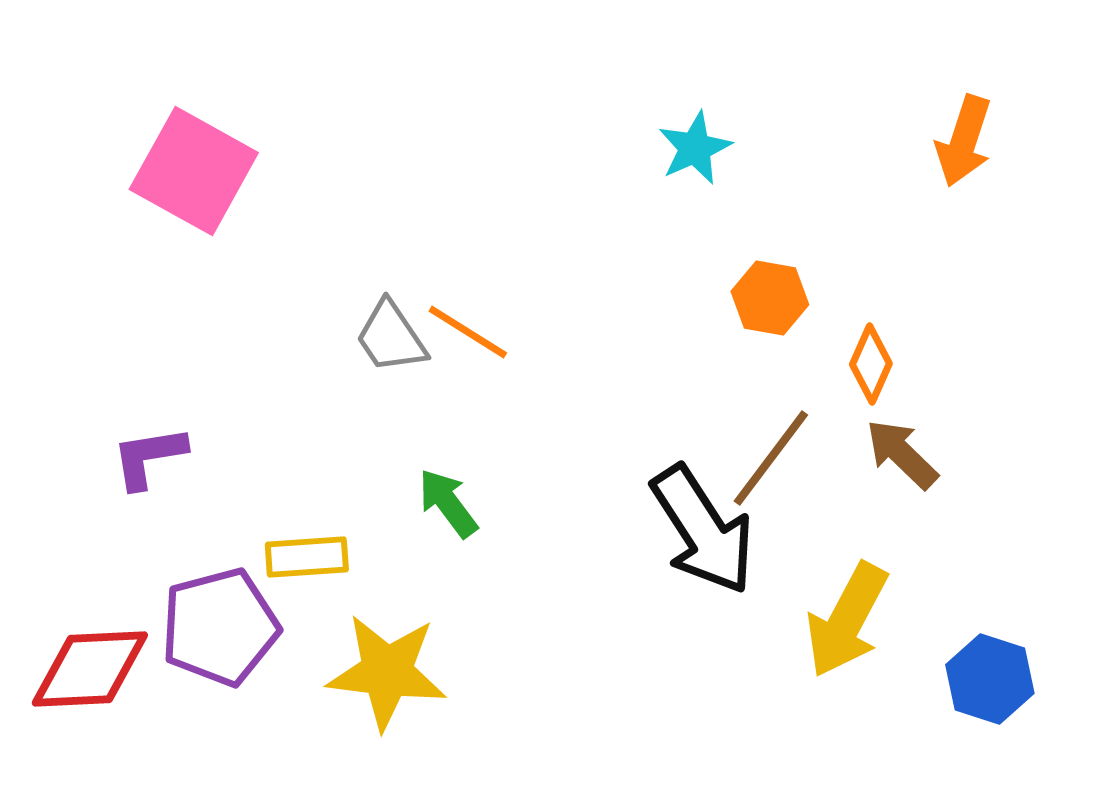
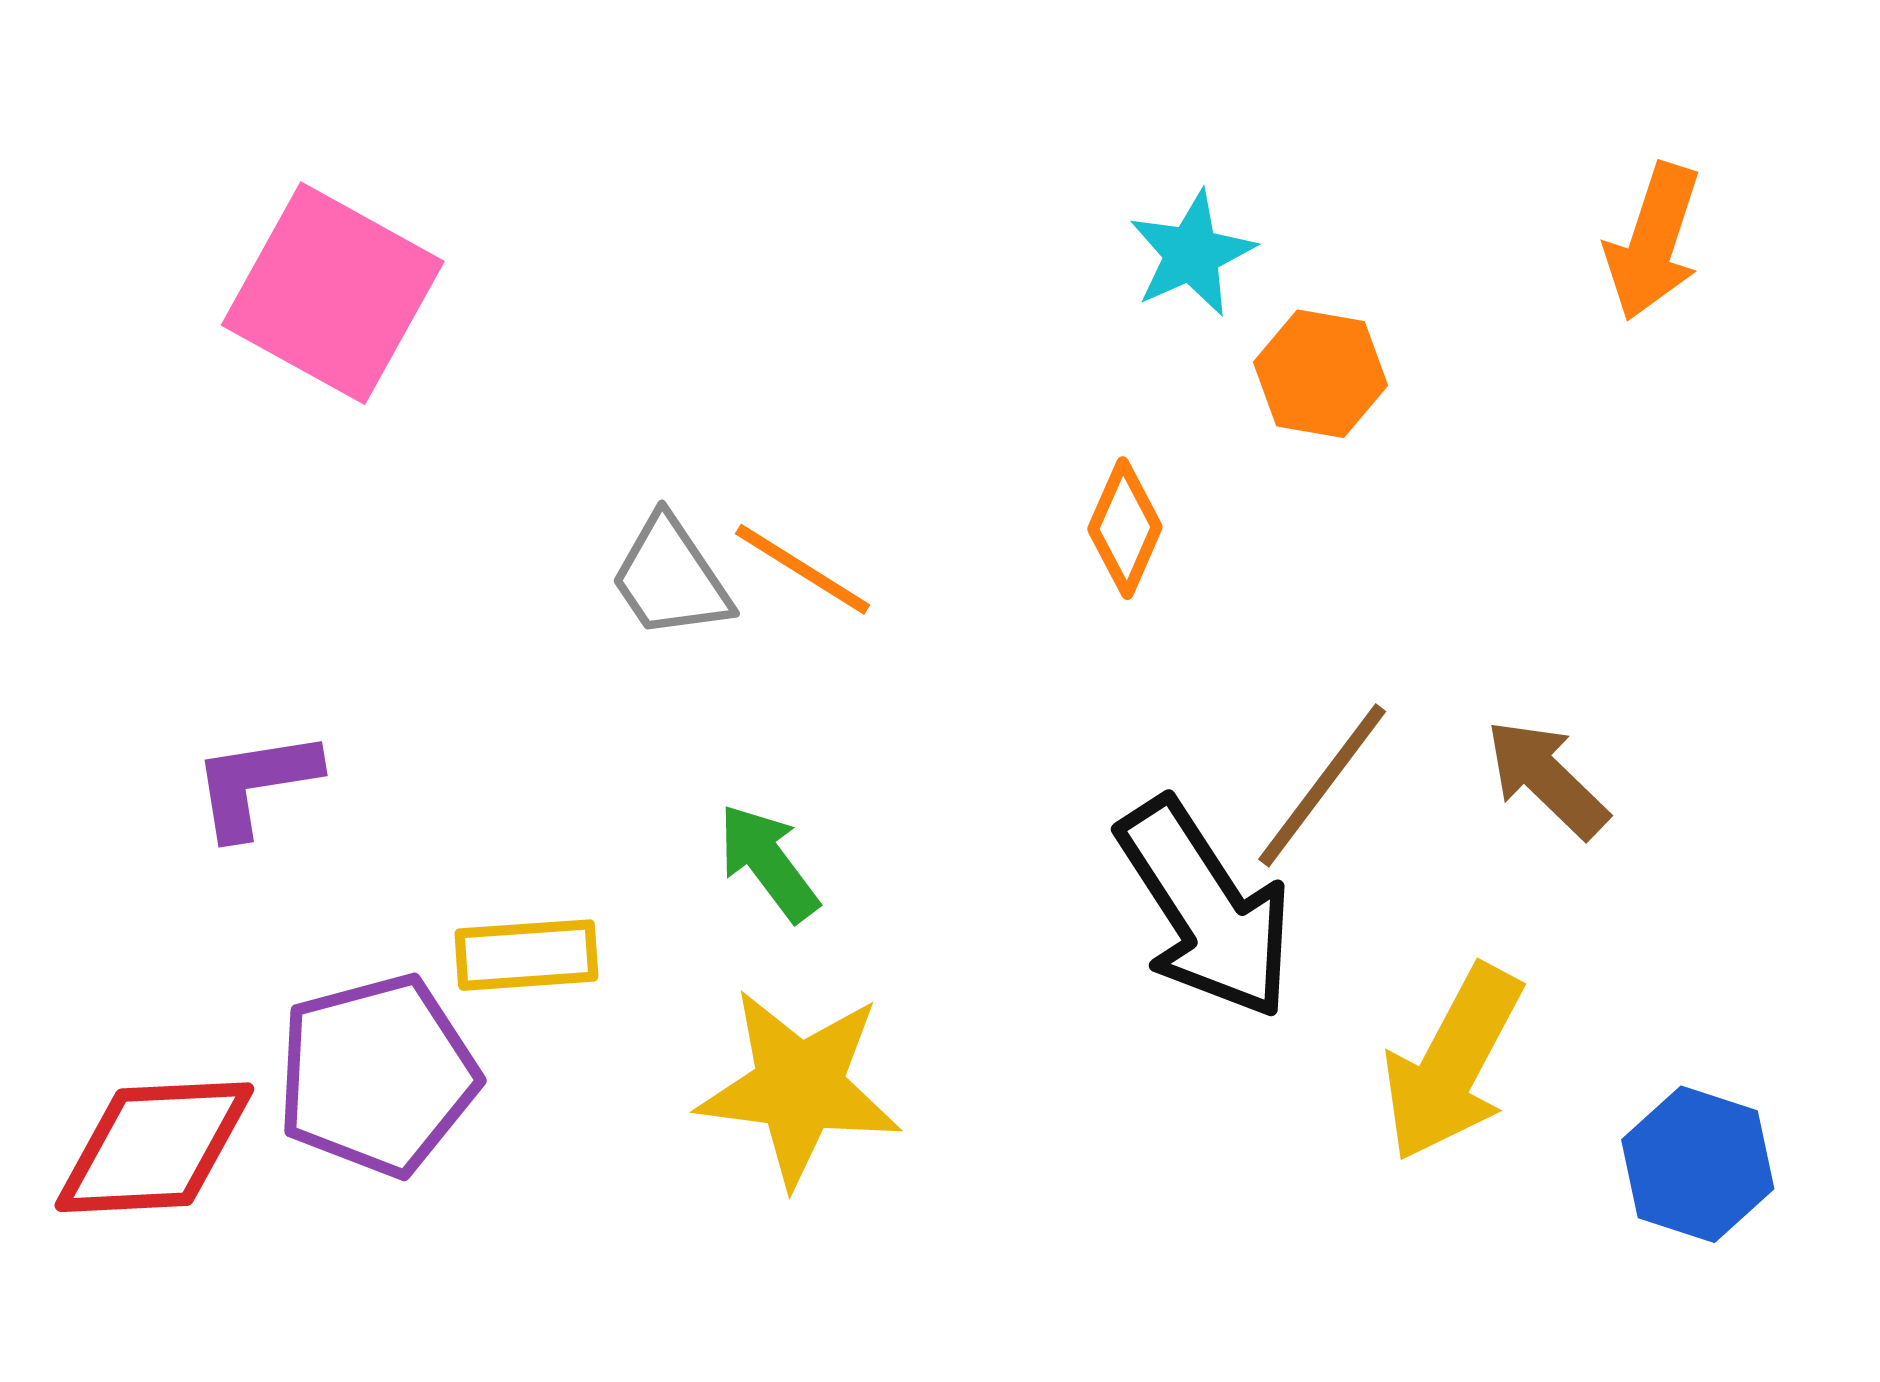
orange hexagon: (770, 298) -> (1320, 374), moved
orange diamond: (871, 364) -> (1125, 528), moved
yellow star: (387, 672) -> (799, 1087), moved

